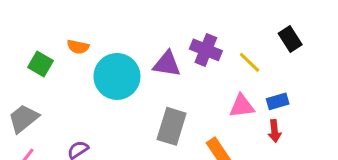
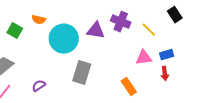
gray rectangle: (172, 126) -> (82, 73), moved

